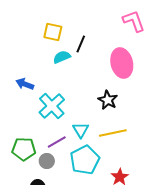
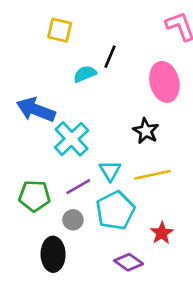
yellow square: (53, 32) -> (60, 30), moved
blue arrow: (25, 84) -> (36, 110), size x1.6
gray circle: (47, 161) -> (73, 220), moved

